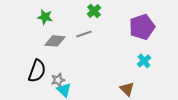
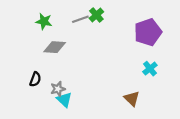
gray line: (84, 34) -> (80, 19), moved
black semicircle: (37, 71) -> (35, 79), size x0.6

